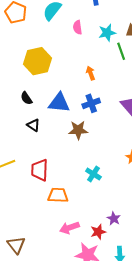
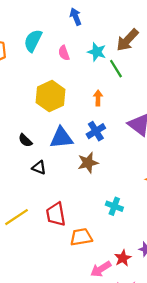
cyan star: (107, 33) -> (97, 52), turned -30
yellow hexagon: (38, 61) -> (51, 96), moved
orange arrow: (91, 73) -> (98, 98), moved, turned 32
red star: (98, 232) -> (123, 258), moved

